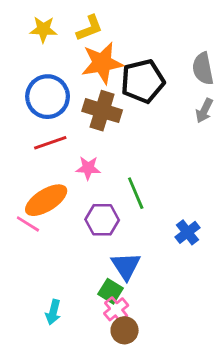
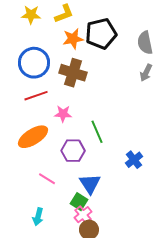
orange star: (102, 63) -> (73, 39), size x0.7
black pentagon: (143, 81) -> (101, 34), moved
pink line: (28, 224) -> (47, 179), moved

